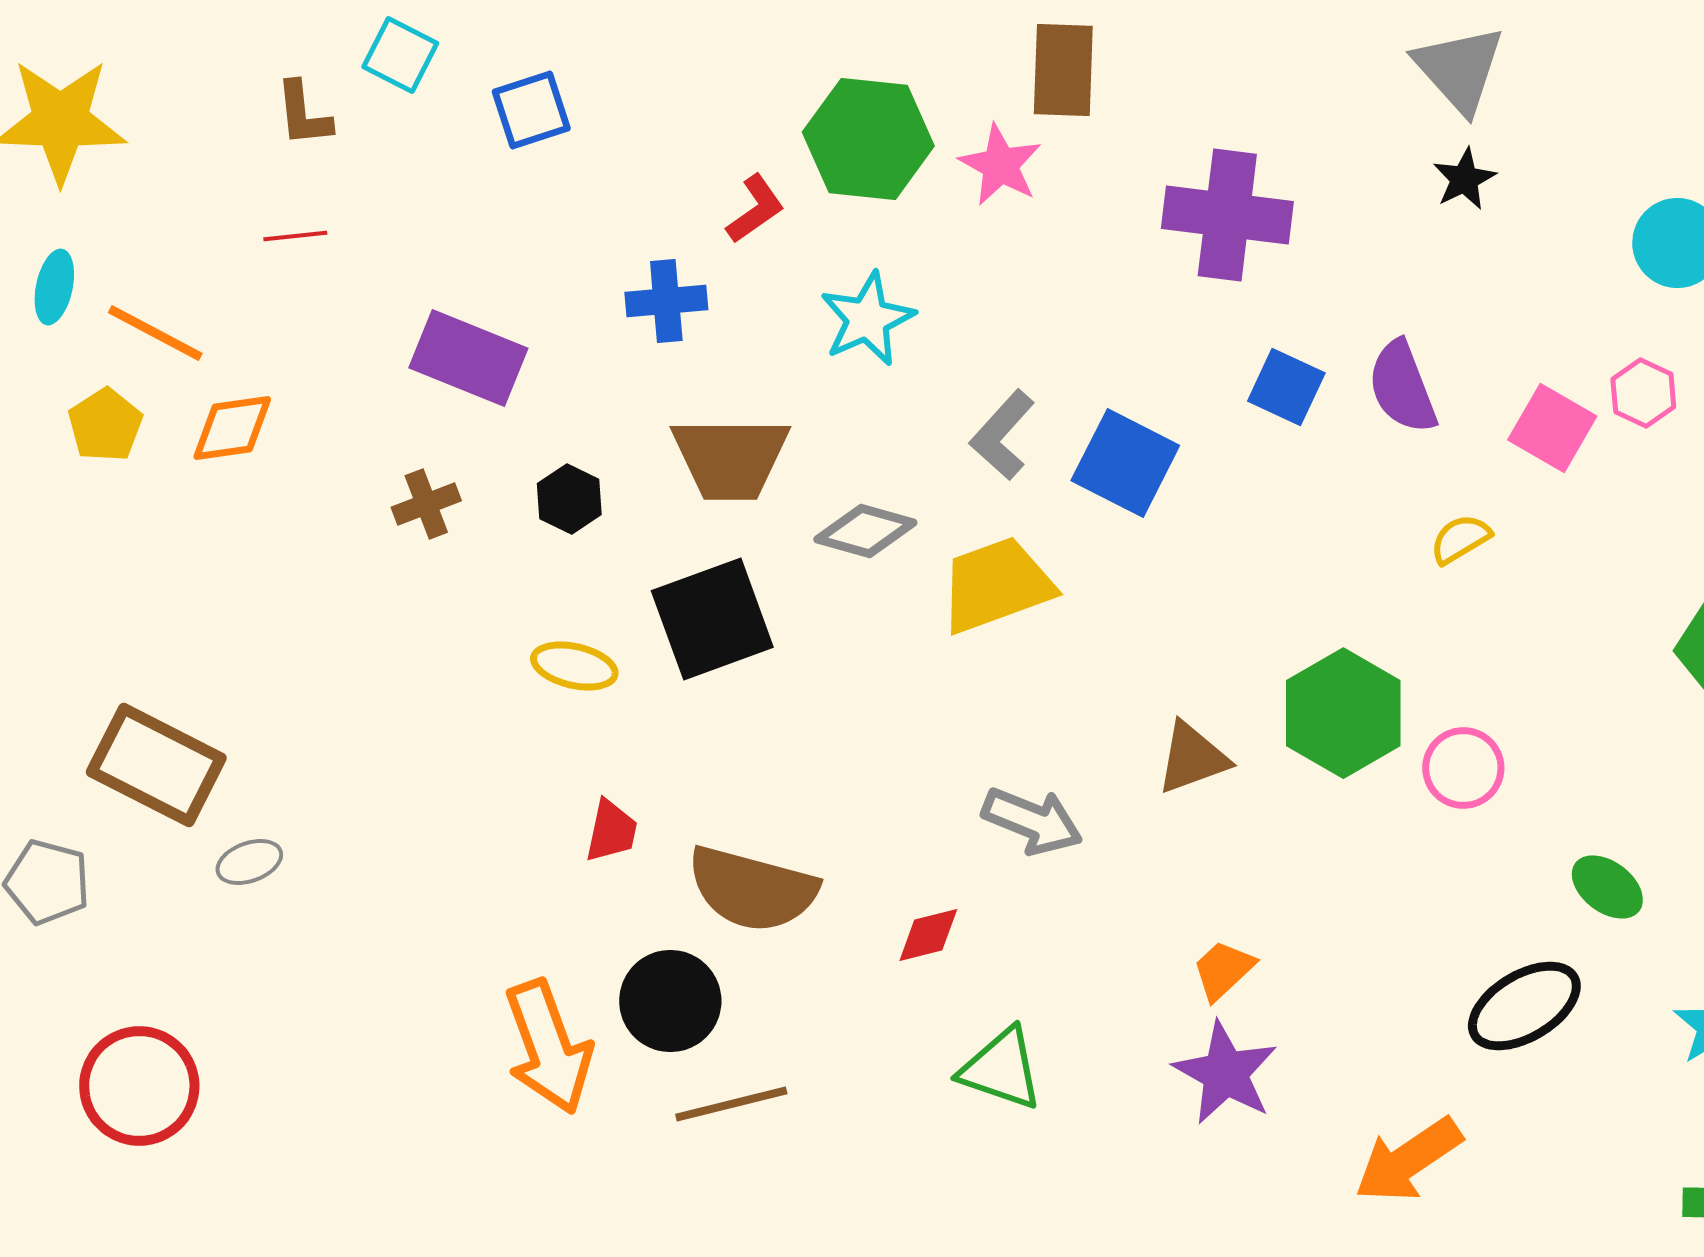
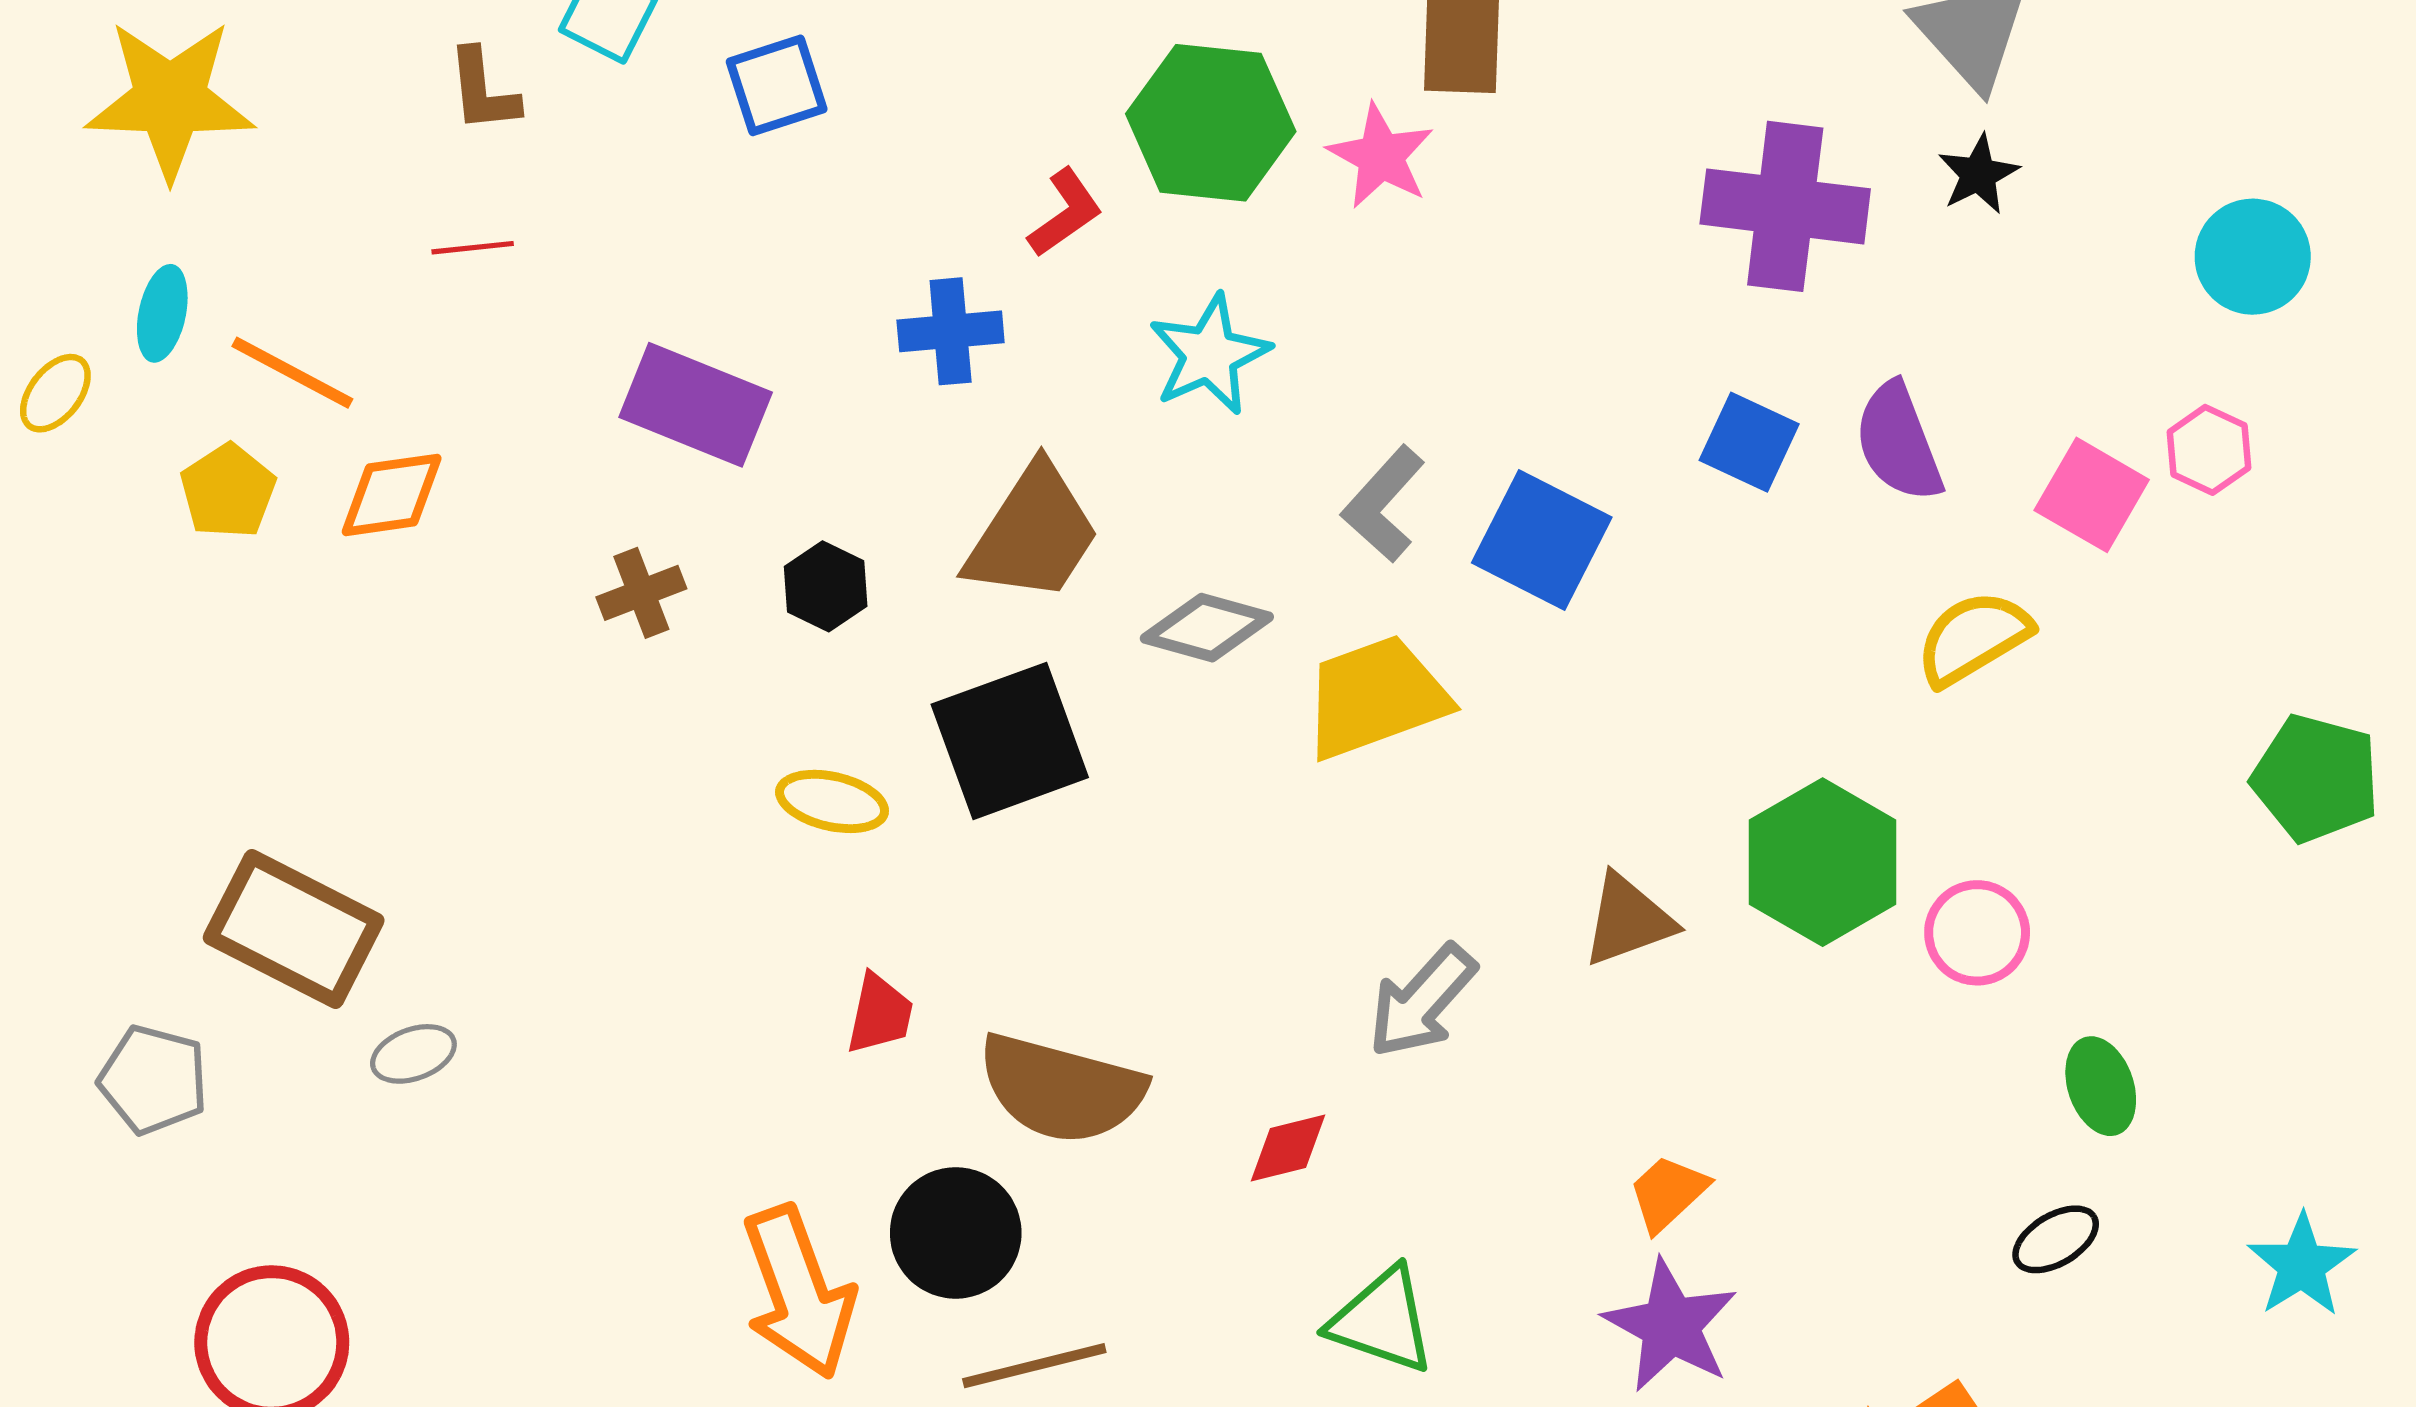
purple cross: (1227, 215) -> (1785, 206), moved
brown trapezoid: (730, 458) -> (1033, 534), turned -57
yellow semicircle: (1460, 539) -> (1973, 638), size x1.5
gray arrow: (1032, 821) -> (1422, 1001), turned 110
green ellipse: (1607, 887) -> (2101, 1086), moved, turned 34
black ellipse: (1524, 1006) -> (2056, 1239), size x0.6

